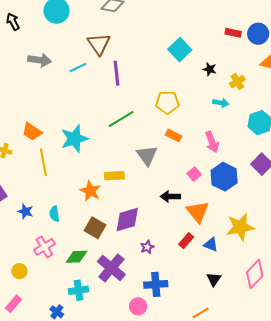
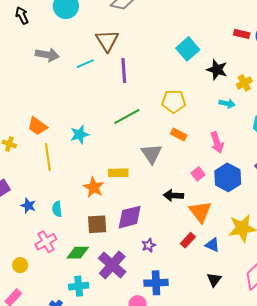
black star: (210, 69) -> (217, 70), size x1.5
cyan star: (74, 139) -> (80, 135), size x0.7
brown square: (95, 228) -> (97, 224), turned -35

